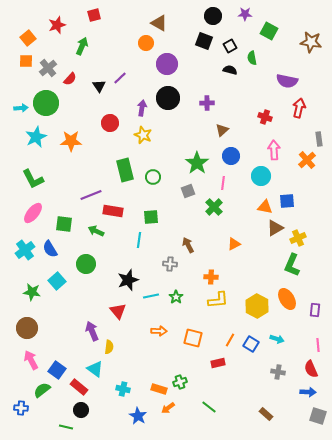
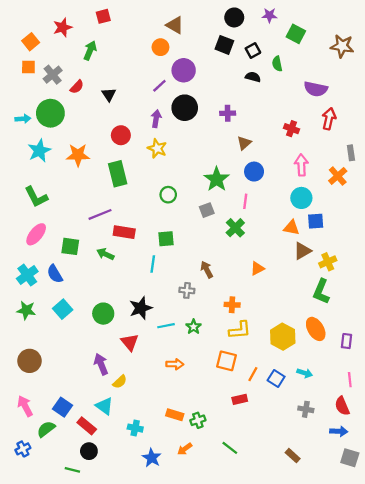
purple line: (120, 78) -> (159, 86), moved
green rectangle: (125, 170) -> (118, 174), moved
cyan circle: (261, 176) -> (301, 198), moved
green circle: (86, 264) -> (103, 314), moved
green star: (32, 292) -> (26, 310), moved
orange square: (193, 338) -> (227, 361), moved
yellow semicircle: (109, 347) -> (120, 382), turned 40
pink arrow: (31, 360) -> (25, 406), moved
orange rectangle: (159, 389) -> (175, 415), moved
blue cross: (21, 408) -> (23, 449), turned -32

